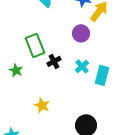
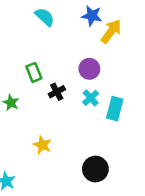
purple circle: (81, 33) -> (89, 69), moved
green rectangle: (35, 45) -> (34, 72), size x0.7

